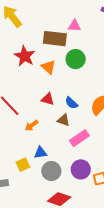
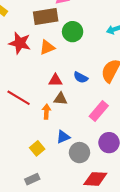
orange triangle: (48, 67) -> (47, 47), turned -49
brown triangle: (63, 120) -> (60, 99), moved
orange arrow: (32, 125) -> (46, 112), turned 144
yellow square: (23, 165) -> (37, 148), moved

